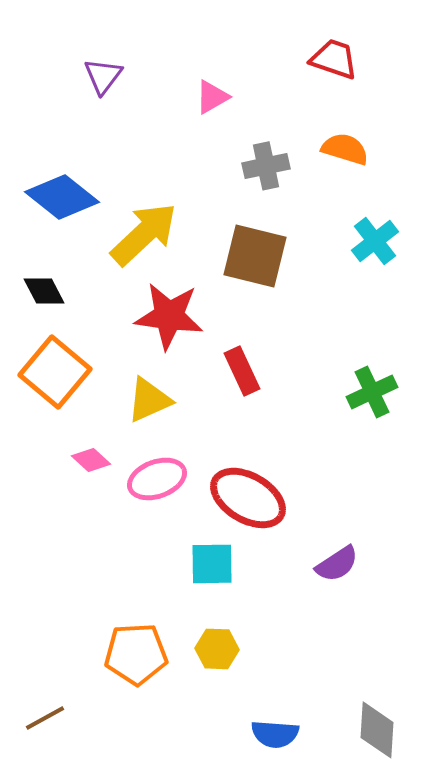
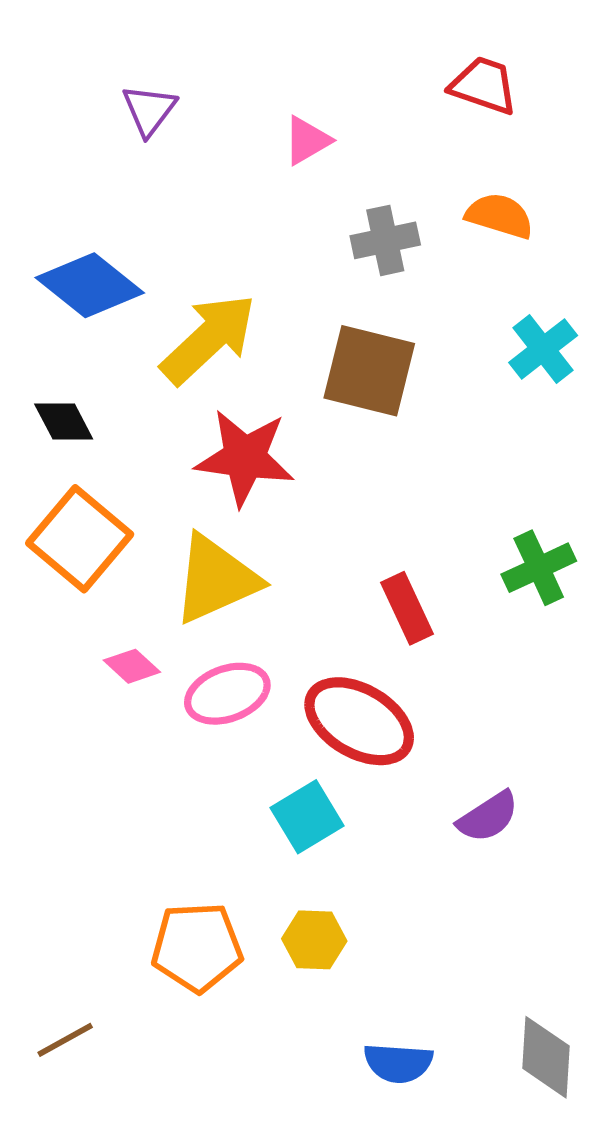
red rectangle: (242, 371) -> (407, 608), moved
yellow triangle: (149, 400) -> (216, 579), size x1.4
cyan square: (212, 564) -> (307, 817), turned -30

